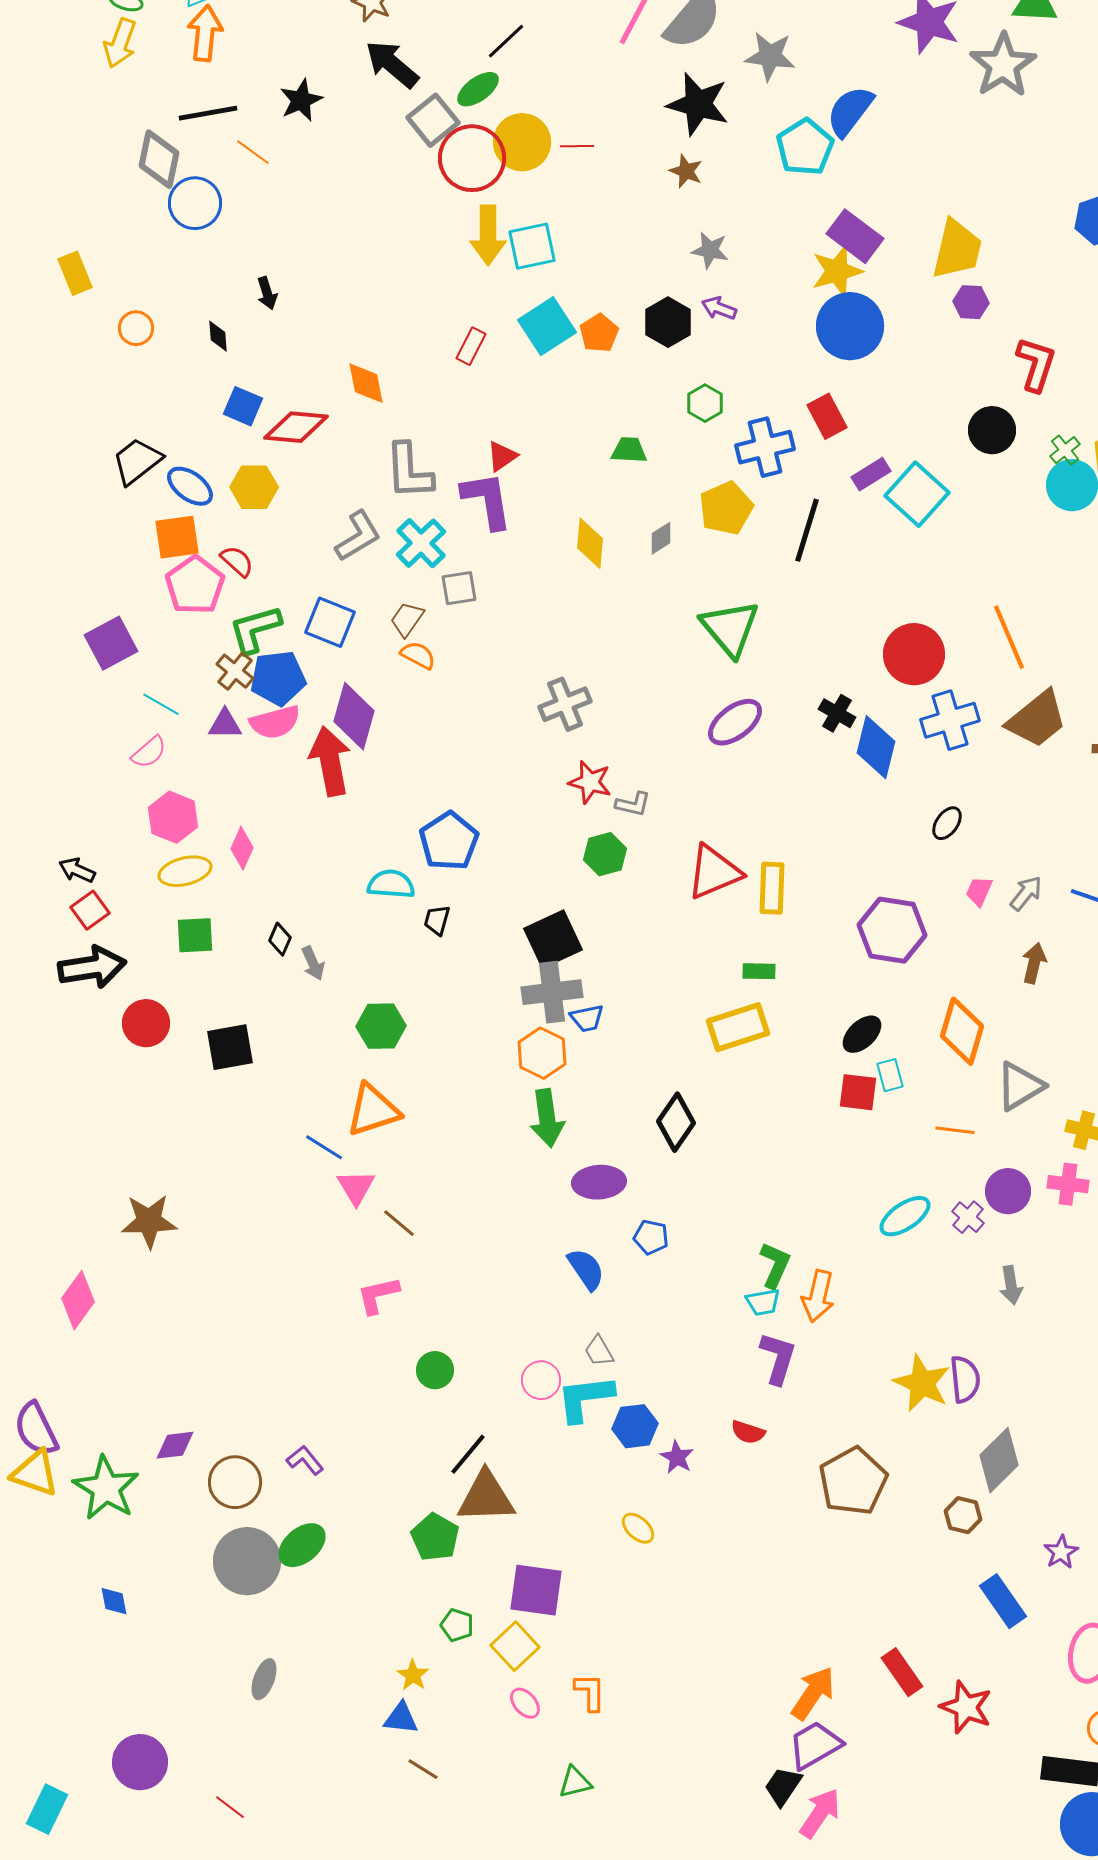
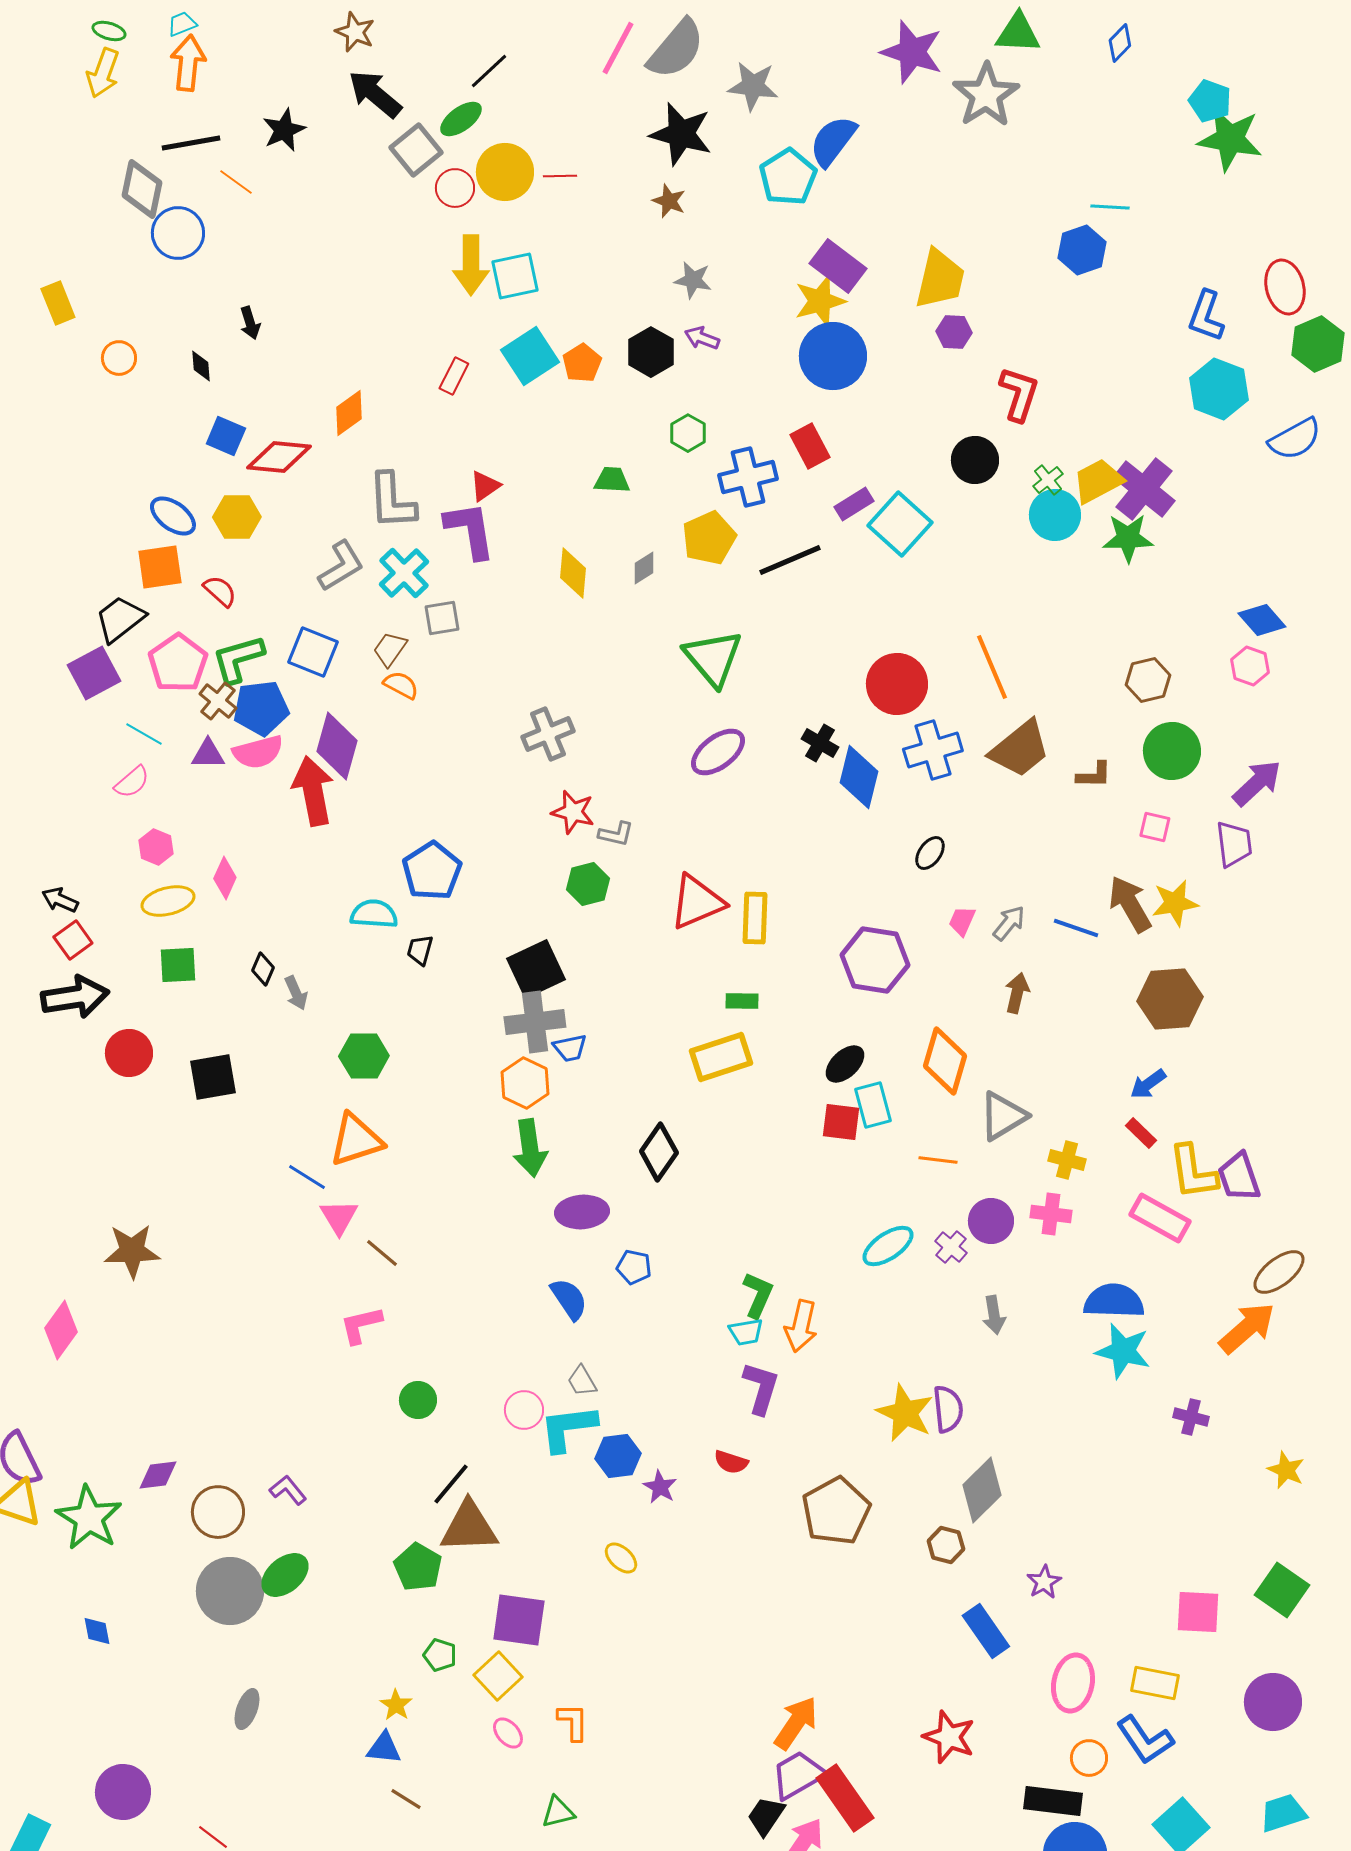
red circle: (472, 158) -> (455, 188), size x0.6
orange diamond: (366, 383) -> (349, 413), turned 66
black trapezoid: (137, 461) -> (120, 619), moved
black line: (807, 530) -> (790, 560), turned 50
pink pentagon: (195, 585) -> (178, 663), moved
pink hexagon: (173, 817) -> (156, 847), size x0.7
cyan rectangle: (890, 1075) -> (873, 1105), size x1.4
red rectangle: (902, 1672) -> (845, 1798), moved, size x1.4

